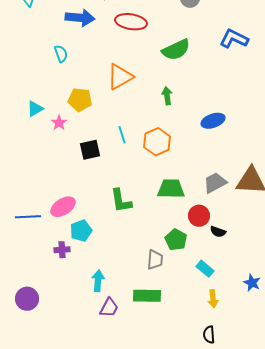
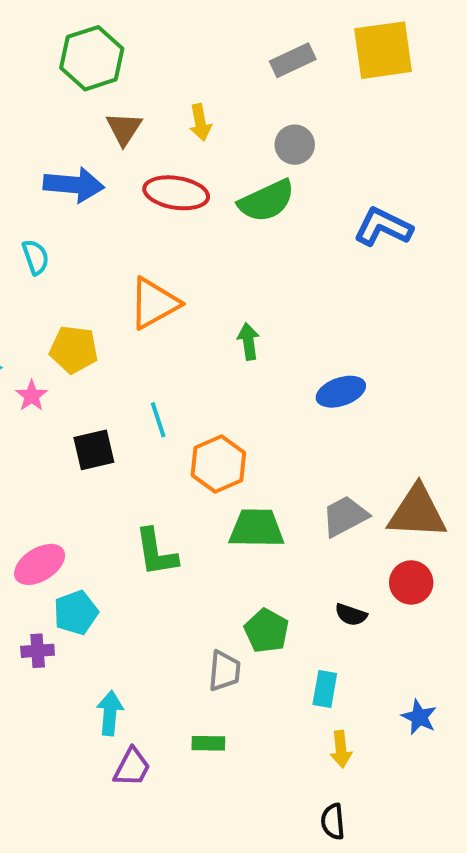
green semicircle: (176, 50) -> (267, 201), moved
orange hexagon: (157, 142) -> (218, 464), moved
red circle: (199, 216) -> (411, 582), moved
cyan rectangle: (205, 269) -> (325, 689), turned 60
green rectangle: (147, 296) -> (208, 743), size x0.6

